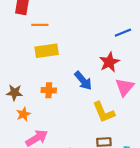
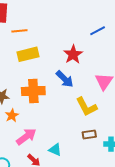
red star: (109, 62) -> (73, 54), moved
orange cross: (49, 90) -> (33, 91), size x1.6

